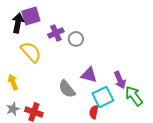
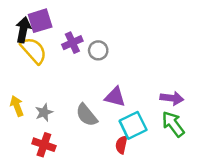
yellow semicircle: (31, 52) -> (34, 50), moved
purple arrow: (120, 80) -> (172, 98), moved, turned -60
gray star: (13, 109) -> (44, 112), moved

